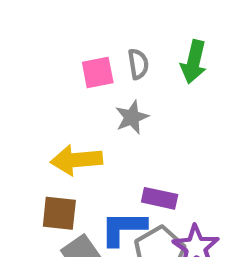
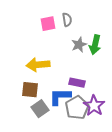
green arrow: (194, 62) -> (95, 45), moved
gray star: (132, 117) -> (79, 45), moved

